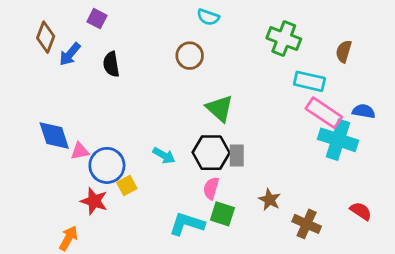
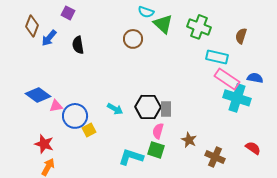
green triangle: (220, 108) -> (163, 24), moved
blue diamond: (54, 136) -> (38, 95), turned -35
pink semicircle: (211, 188) -> (158, 131), moved
red star: (94, 201) -> (44, 144), moved

